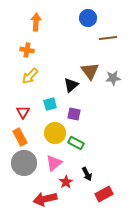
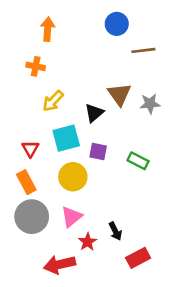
yellow arrow: (30, 76) -> (53, 101), moved
cyan square: (50, 104) -> (66, 138), size x1.5
green rectangle: (76, 143) -> (138, 161), moved

